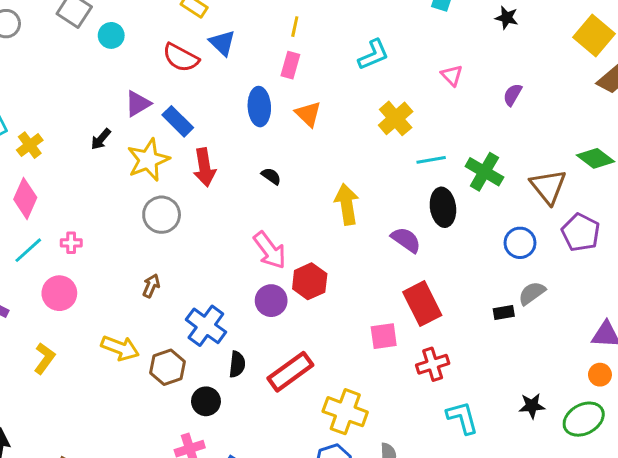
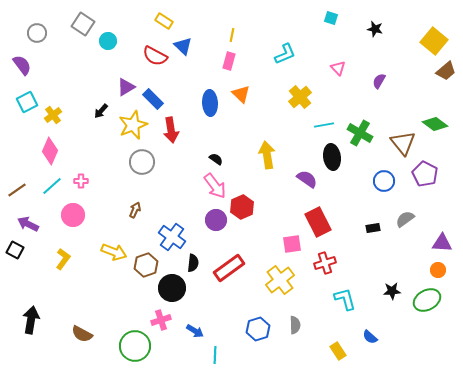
blue ellipse: (259, 107) -> (210, 103), moved
black semicircle: (271, 176) -> (216, 159), moved
gray semicircle: (532, 293) -> (405, 219), moved
black circle: (206, 401) -> (172, 288), size x1.4
yellow cross: (345, 412) -> (280, 280), moved, turned 32

